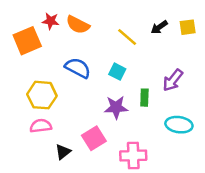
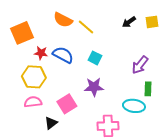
red star: (51, 21) -> (41, 53), moved
yellow line: (127, 37) -> (86, 27), moved
green rectangle: (144, 98) -> (148, 89), moved
cyan ellipse: (179, 125) -> (134, 106), moved
pink square: (94, 138) -> (67, 104), moved

